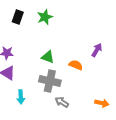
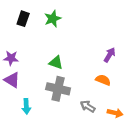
orange semicircle: (76, 65) -> (103, 80), moved
gray arrow: (62, 102) -> (88, 106), moved

